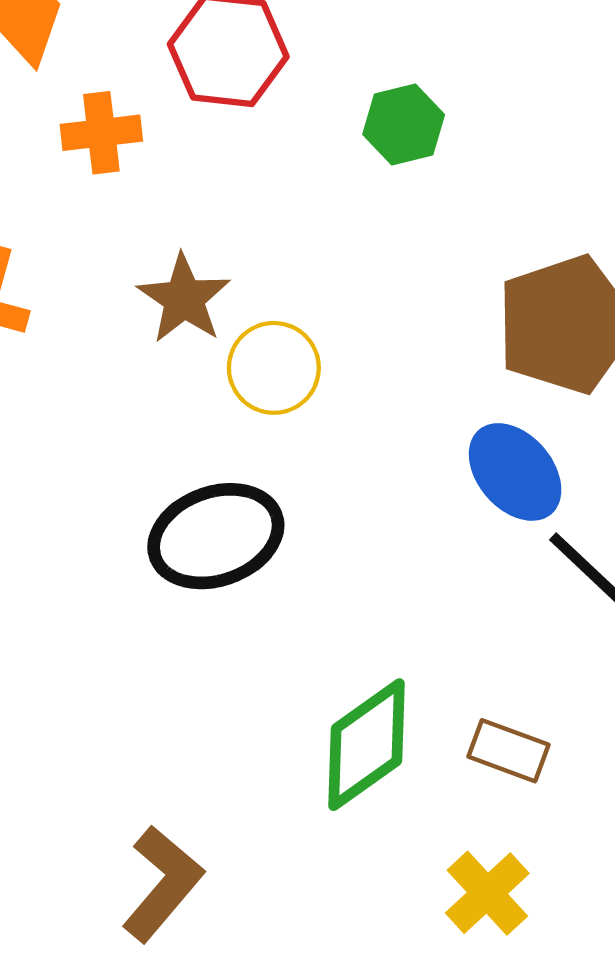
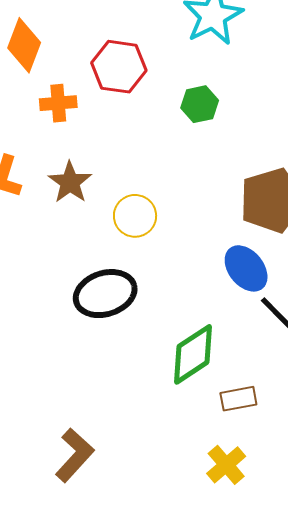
brown star: (184, 299) -> (70, 182), moved
green diamond: (366, 745) -> (193, 354), moved
brown rectangle: (508, 751) -> (238, 399), turned -33

